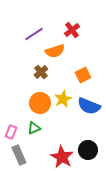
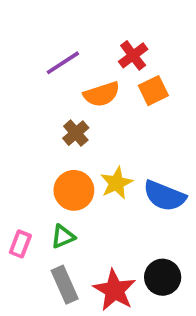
orange square: (83, 75) -> (153, 91), moved
gray rectangle: (19, 155) -> (65, 285), moved

